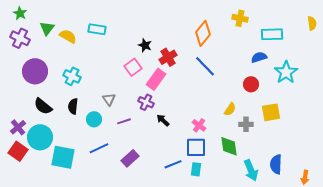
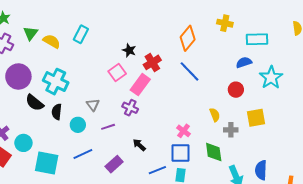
cyan rectangle: (97, 29) -> (81, 34), turned -72
cyan cross: (72, 76) -> (56, 82), size x1.4
black semicircle: (43, 106) -> (35, 103), moved
yellow semicircle: (230, 109) -> (215, 115), turned -56
black arrow: (163, 120) -> (139, 145), moved
cyan circle: (40, 137) -> (23, 143), size x0.7

